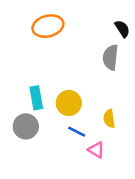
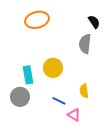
yellow circle: (69, 103) -> (53, 68), moved

